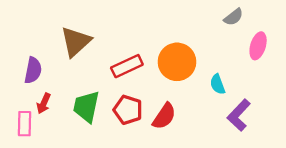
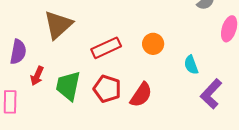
orange circle: (177, 62) -> (153, 44), size x0.6
red arrow: (44, 103) -> (37, 76), moved

